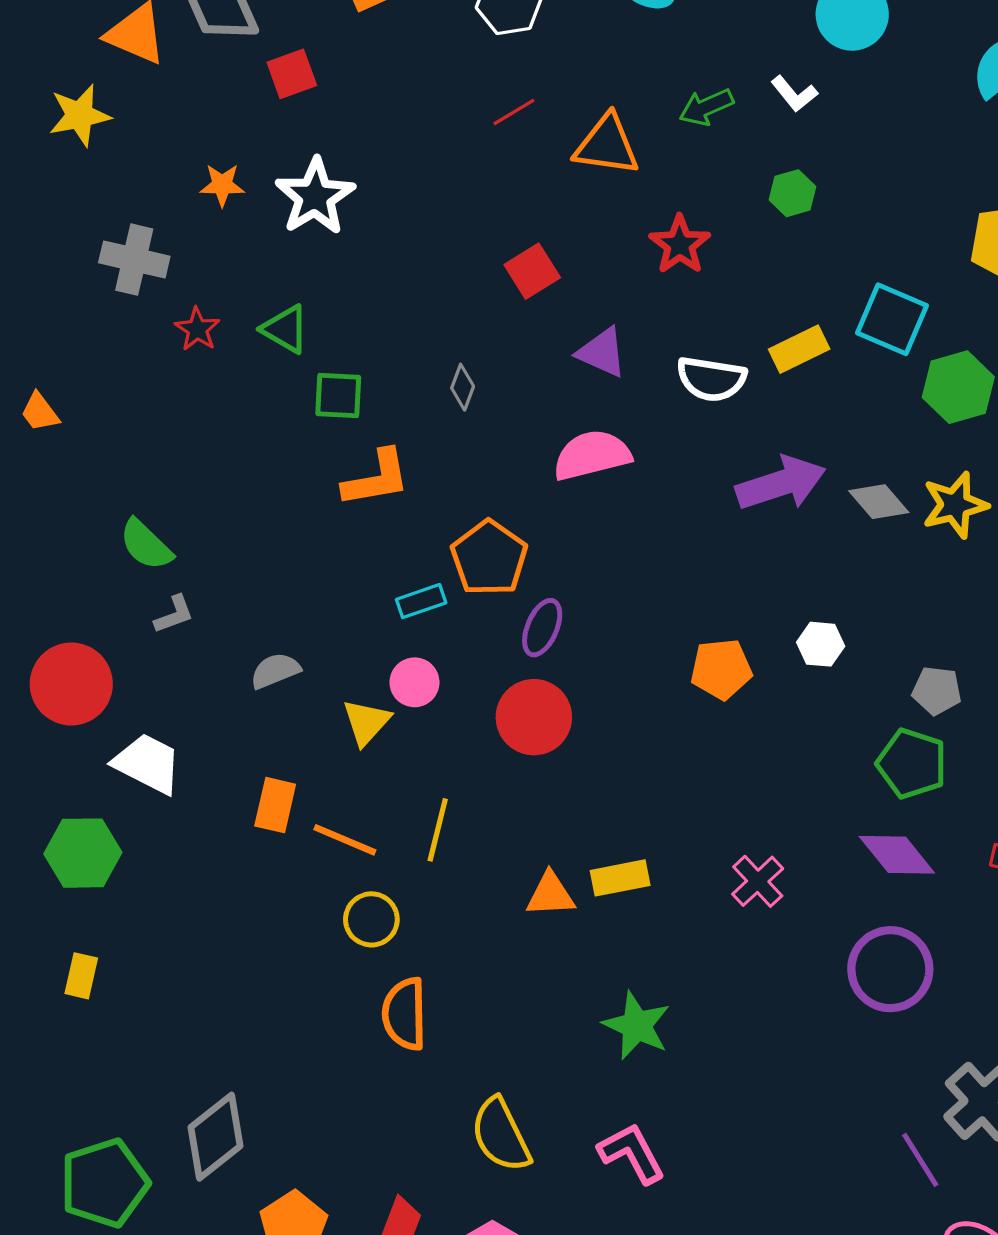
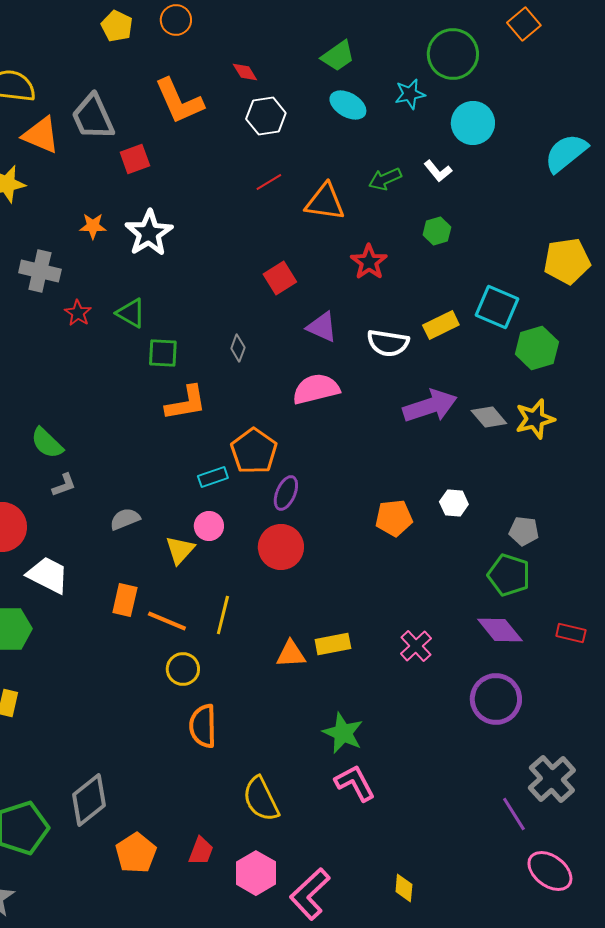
pink L-shape: (632, 1153) -> (355, 783), moved

